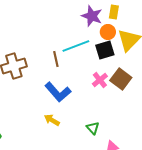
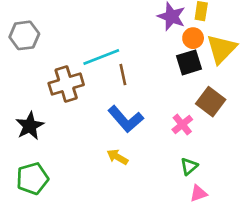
cyan line: (76, 46) -> (101, 57), moved
pink cross: (100, 80) -> (182, 125), moved
green triangle: (93, 128) -> (189, 166), moved, turned 32

